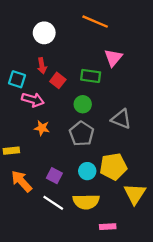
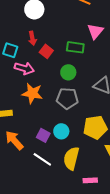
orange star: (42, 128) -> (32, 93), size x1.5
gray pentagon: (82, 134) -> (67, 98), turned -30
cyan circle: (87, 171) -> (61, 131), moved
yellow semicircle: (86, 202) -> (71, 158), turned 105

